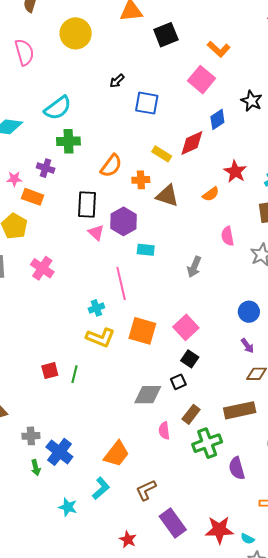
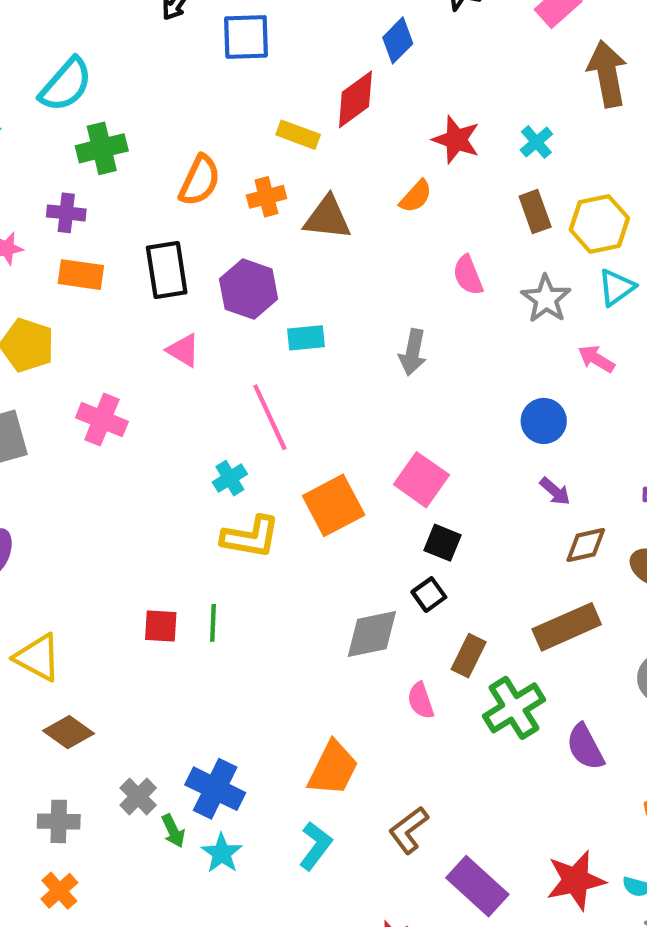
orange rectangle: (33, 197) -> (81, 275), moved
pink triangle: (96, 233) -> (183, 350), moved
orange square: (142, 331) -> (334, 505), turned -32
red square: (50, 371) -> (161, 626), turned 30
gray cross: (31, 436) -> (138, 797), moved, turned -30
cyan star: (68, 507) -> (222, 853), moved, turned 30

